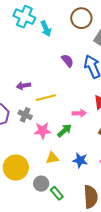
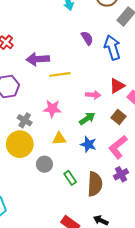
purple arrow: (23, 86) -> (38, 59), size x1.5
gray cross: (25, 115) -> (25, 120), moved
green arrow: (64, 131) -> (87, 118), moved
green rectangle: (57, 193) -> (70, 178), moved

